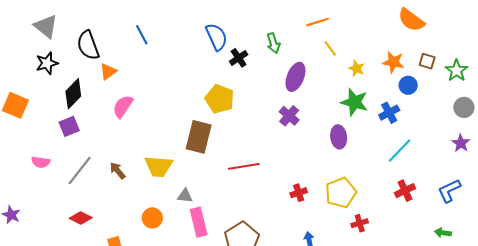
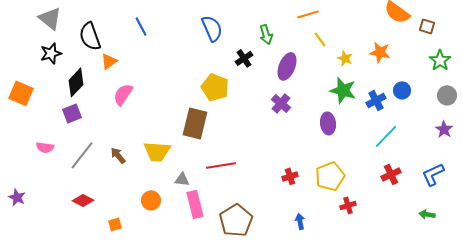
black cross: (239, 58) -> (244, 58), moved
brown square: (427, 61) -> (427, 26), moved
blue circle: (408, 85) -> (402, 90), moved
red line: (244, 166) -> (221, 165), moved

